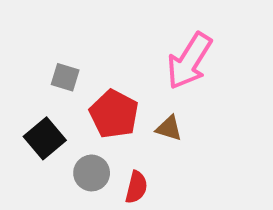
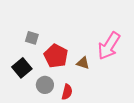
pink arrow: (189, 61) -> (109, 46), moved

